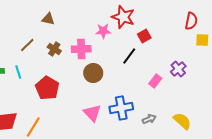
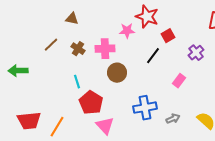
purple cross: (178, 69) -> (196, 53), moved
cyan line: (18, 72) -> (77, 82), moved
red pentagon: (47, 88) -> (91, 103), moved
pink triangle: (92, 113) -> (105, 126), moved

